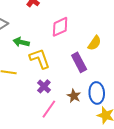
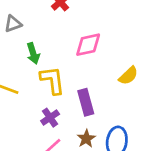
green arrow: (21, 42) -> (33, 53), turned -133
purple rectangle: (79, 62) -> (86, 102), moved

